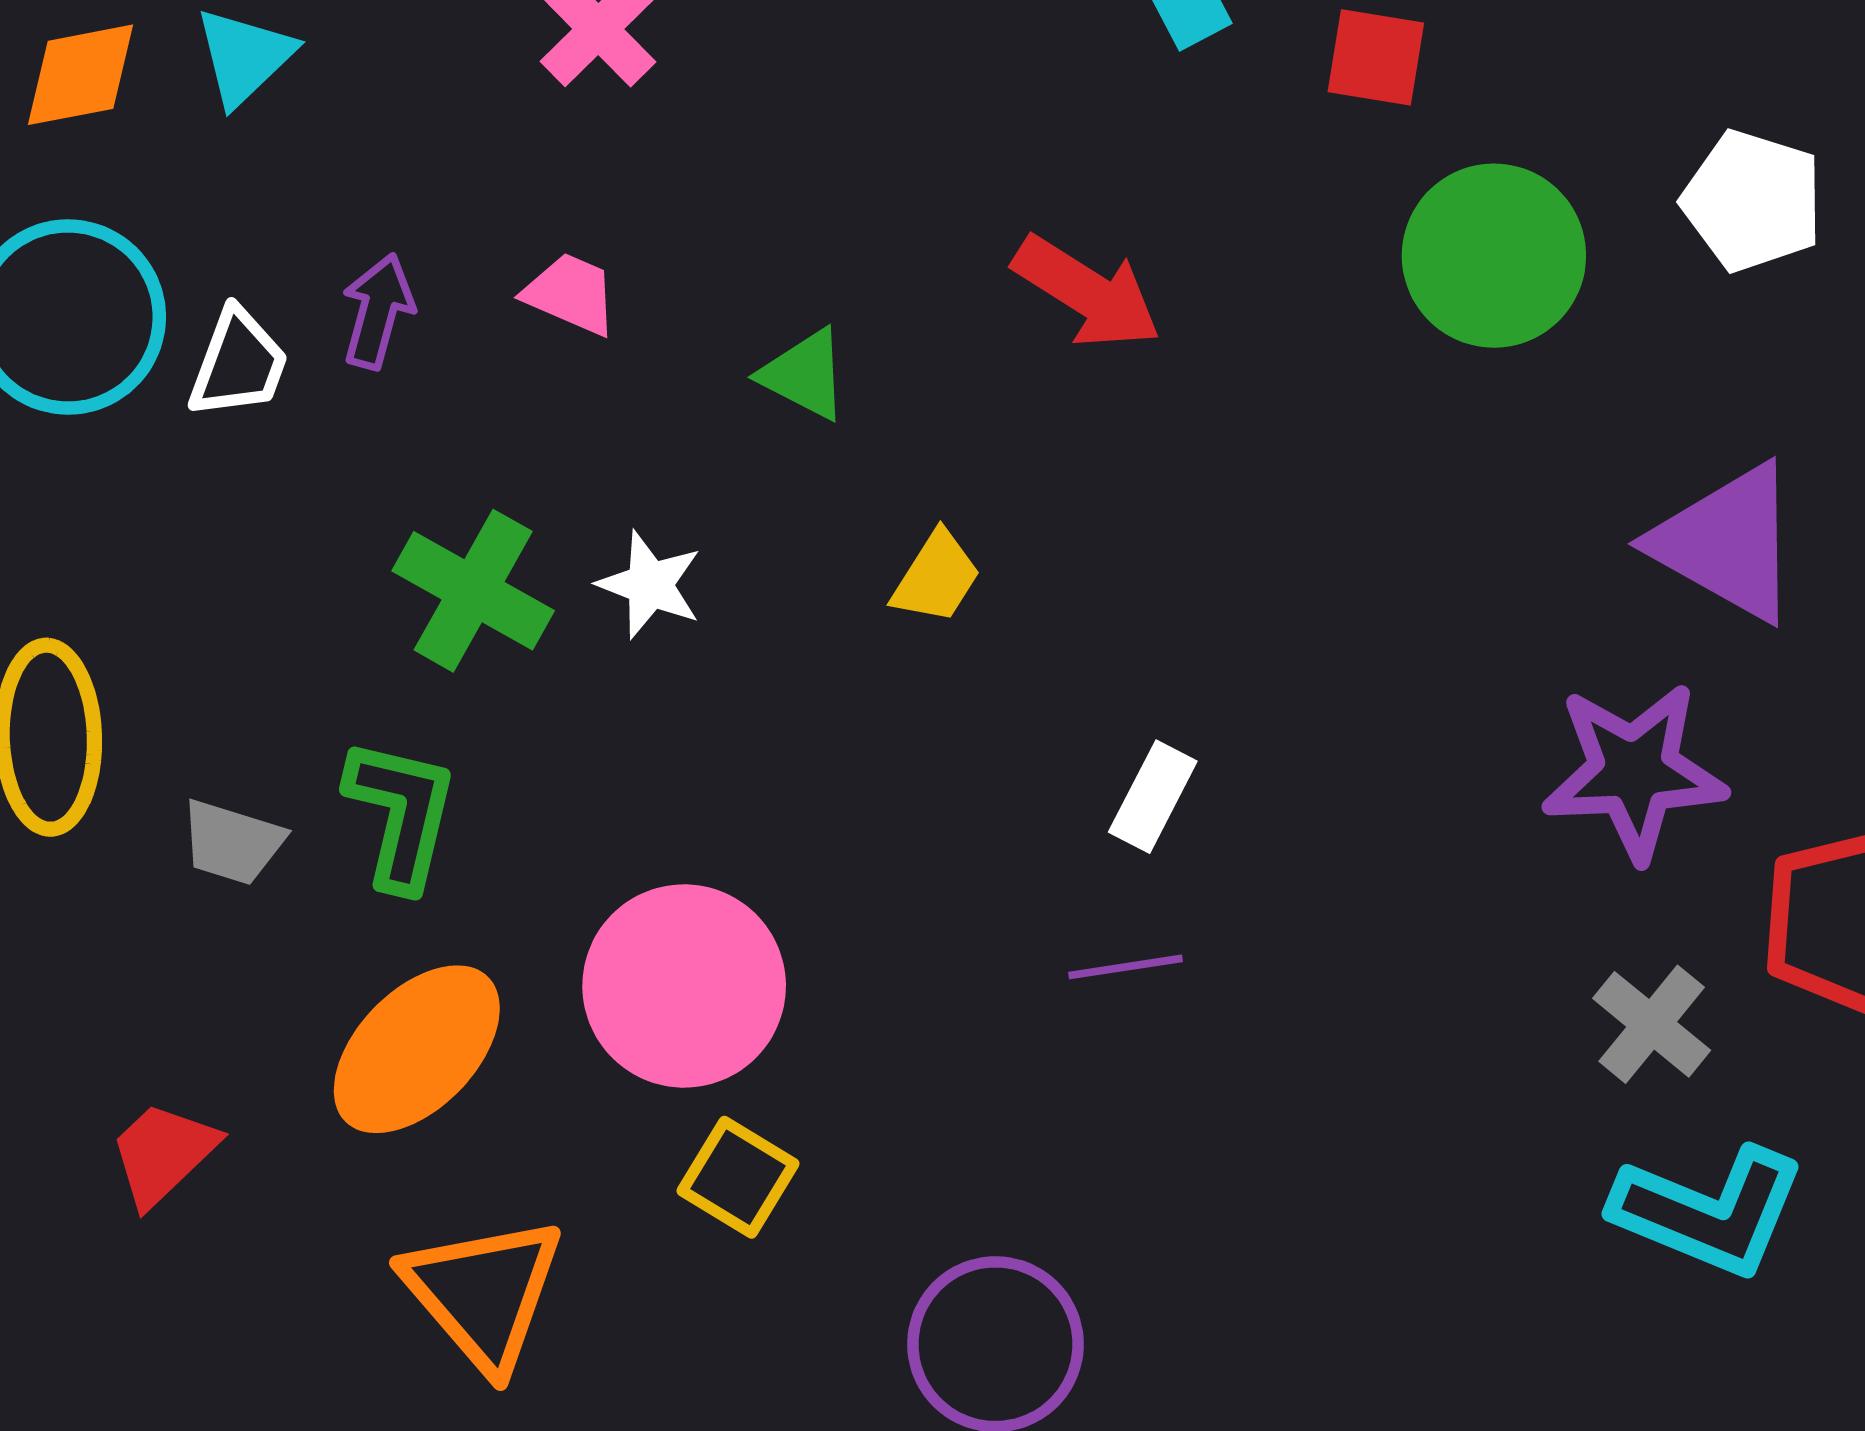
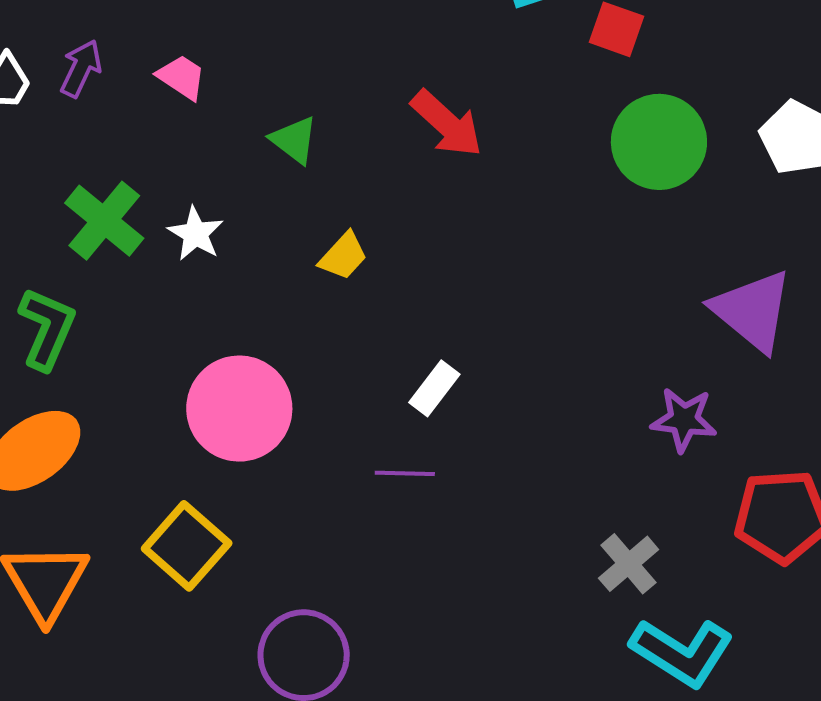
purple star: (1634, 772) -> (684, 420), size x0.7
pink circle: (684, 986) -> (239, 409), moved
gray cross: (1652, 1024) -> (629, 564), moved
yellow square: (738, 1177) -> (187, 546), size x1.4

